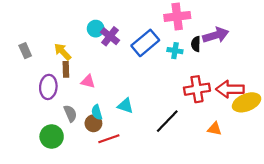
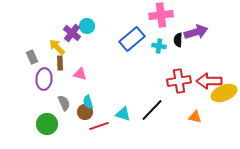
purple cross: (110, 36) -> (72, 33), moved
gray rectangle: (25, 51) -> (32, 57), moved
cyan triangle: (125, 106) -> (123, 114), moved

